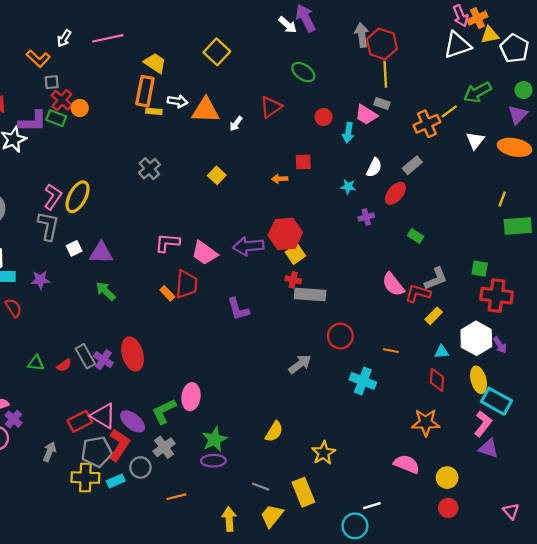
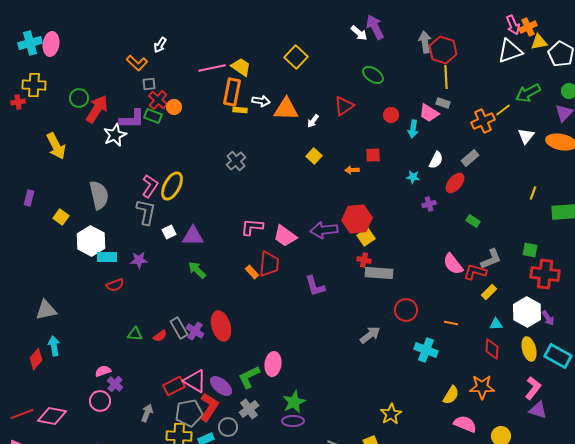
pink line: (108, 38) -> (212, 68), moved
yellow square: (217, 175) -> (314, 156), moved
yellow line: (502, 199) -> (533, 193), moved
red semicircle: (13, 308) -> (115, 285), turned 102
cyan rectangle: (497, 401) -> (558, 356), moved
yellow semicircle: (274, 432) -> (451, 395), moved

